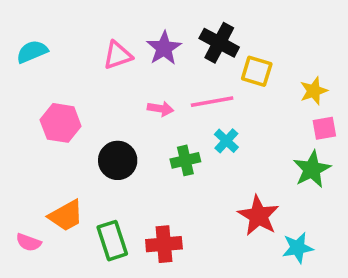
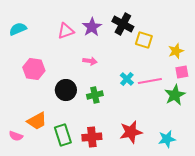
pink line: (212, 102) -> (150, 81), moved
green cross: (185, 160) -> (95, 95), moved
red star: (258, 216) -> (131, 132), moved, turned 30

